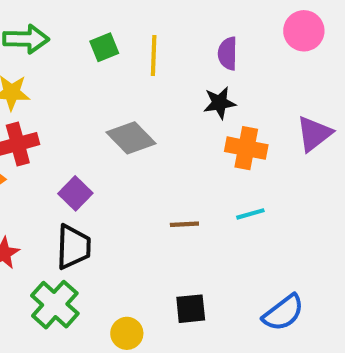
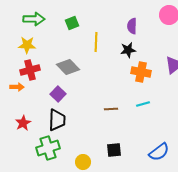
yellow line: (154, 55) -> (96, 42), moved
gray diamond: (131, 138) -> (68, 67), moved
green cross: (55, 305) -> (48, 148), turned 30

